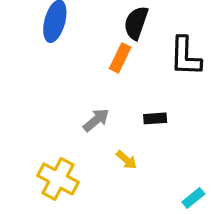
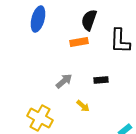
orange rectangle: (120, 58) -> (79, 42), turned 54

